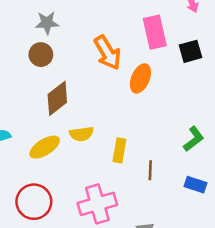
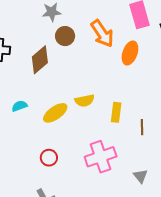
brown circle: (41, 55) -> (65, 36), moved
brown diamond: (57, 98) -> (40, 60), moved
red circle: (34, 202) -> (49, 158), size x0.6

